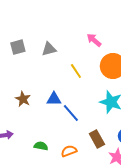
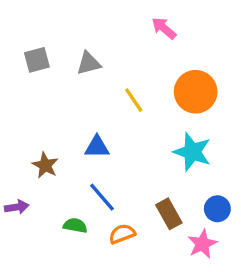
pink arrow: (94, 40) -> (164, 28), moved
brown star: (23, 99) -> (45, 165), moved
blue line: (71, 113) -> (102, 197), moved

